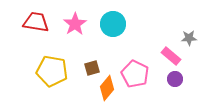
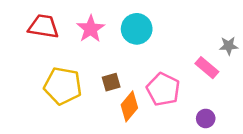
purple circle: (175, 79) -> (206, 118), moved

